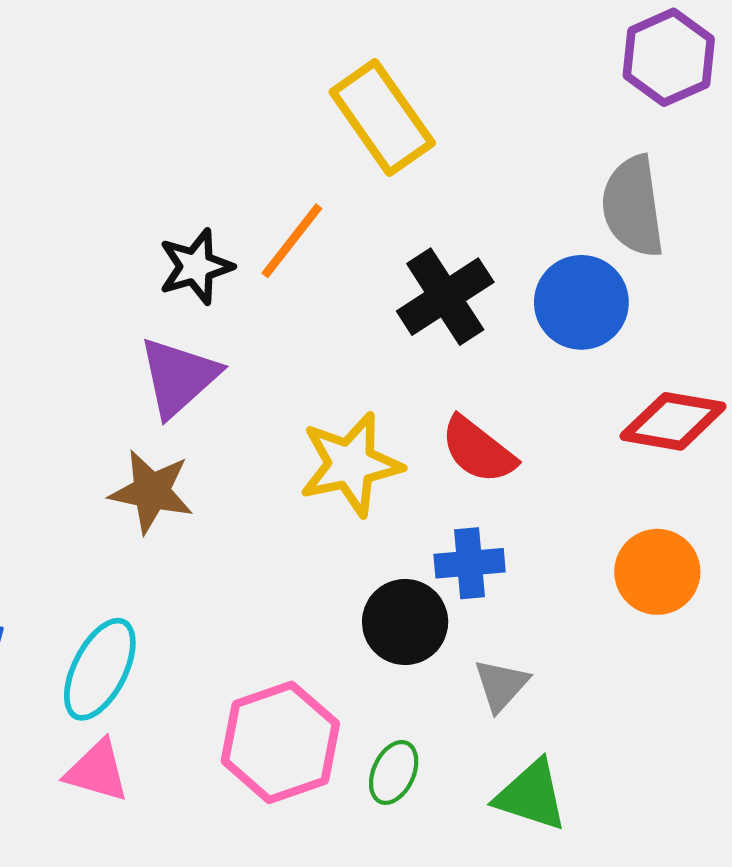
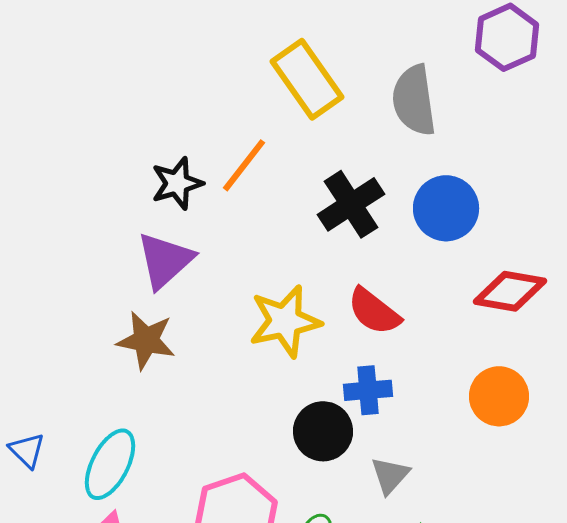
gray semicircle: (633, 206) -> (414, 100), moved

